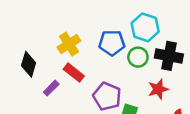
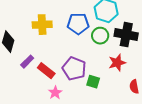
yellow cross: (69, 44) -> (42, 25), turned 30
red rectangle: (74, 73) -> (46, 71), moved

